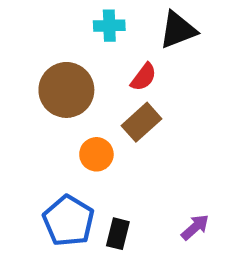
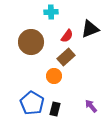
black triangle: (178, 30) -> (90, 29), moved
orange circle: (96, 154) -> (54, 76), moved
purple arrow: (195, 227) -> (91, 106), turned -88

